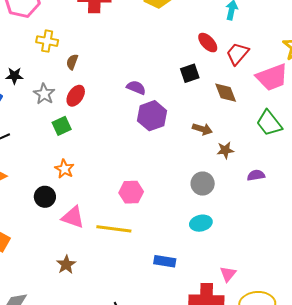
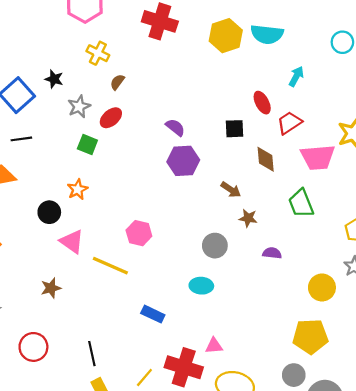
green square: (62, 126) -> (87, 144), turned 30
pink triangle: (228, 274) -> (214, 346), turned 30

